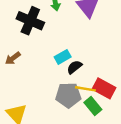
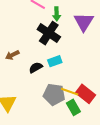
black cross: (30, 21) -> (49, 33), moved
black semicircle: (74, 67) -> (36, 68), moved

